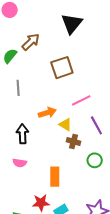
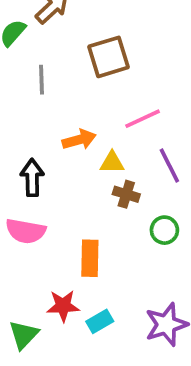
gray line: (18, 88) -> (41, 80), moved
yellow triangle: (65, 125) -> (112, 162), turned -32
pink semicircle: (20, 163) -> (26, 231), size x1.5

